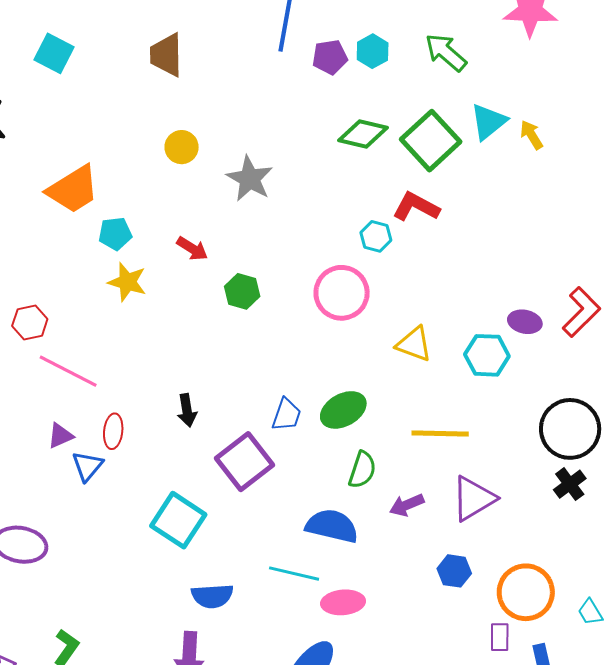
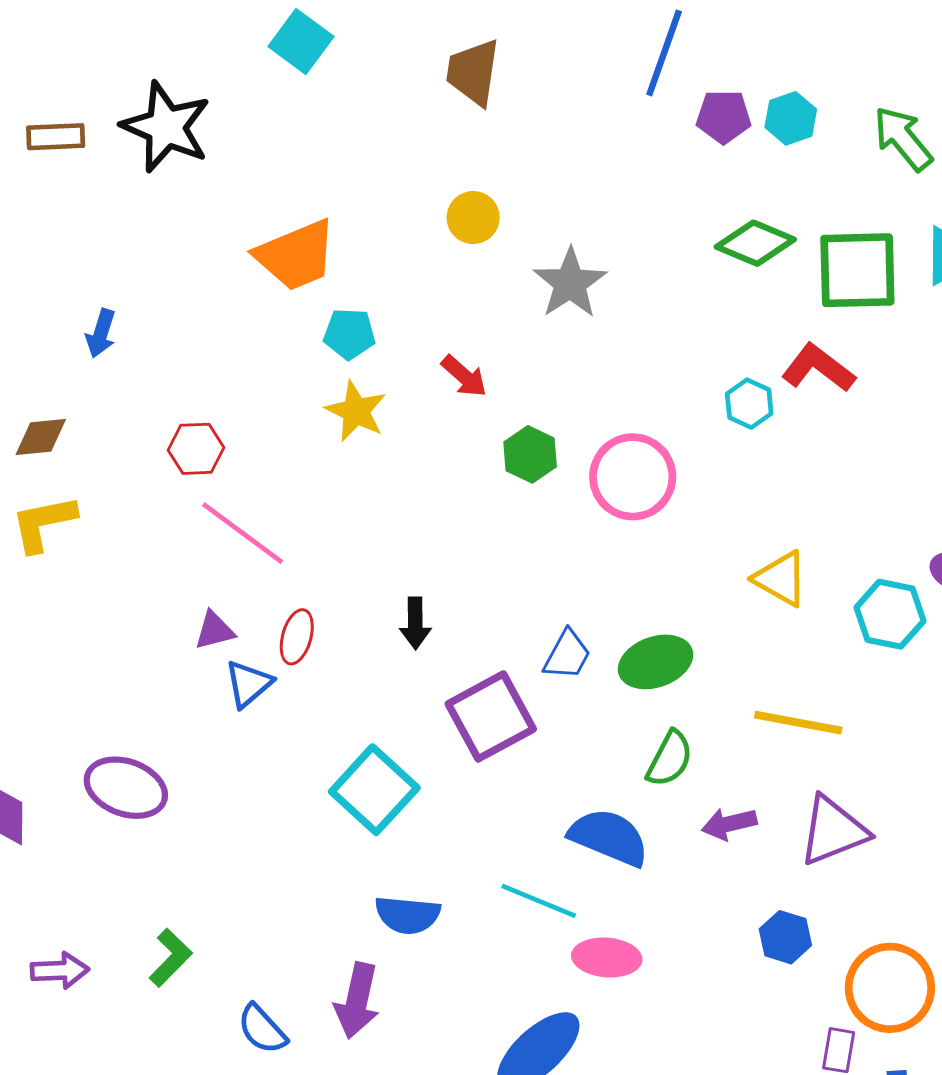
green square: (431, 141) -> (857, 270), turned 32
pink circle: (342, 293) -> (633, 477), moved

